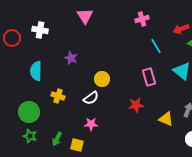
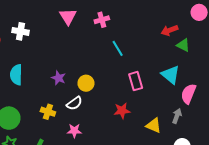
pink cross: (142, 19) -> (102, 20), moved
cyan line: (156, 46) -> (118, 48), moved
purple star: (71, 58) -> (59, 78), moved
yellow cross: (58, 96) -> (48, 112), moved

